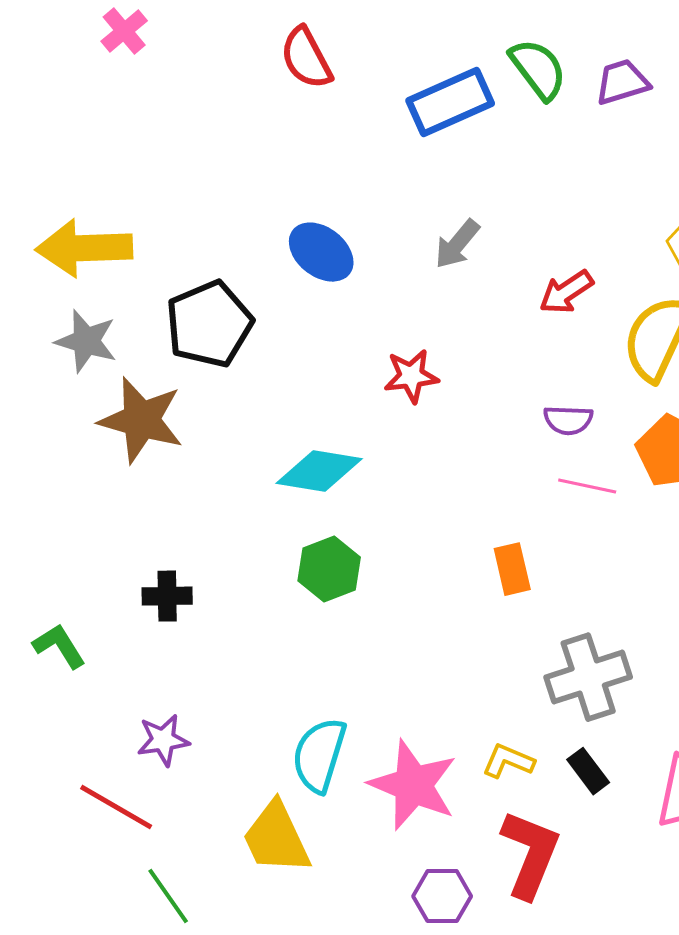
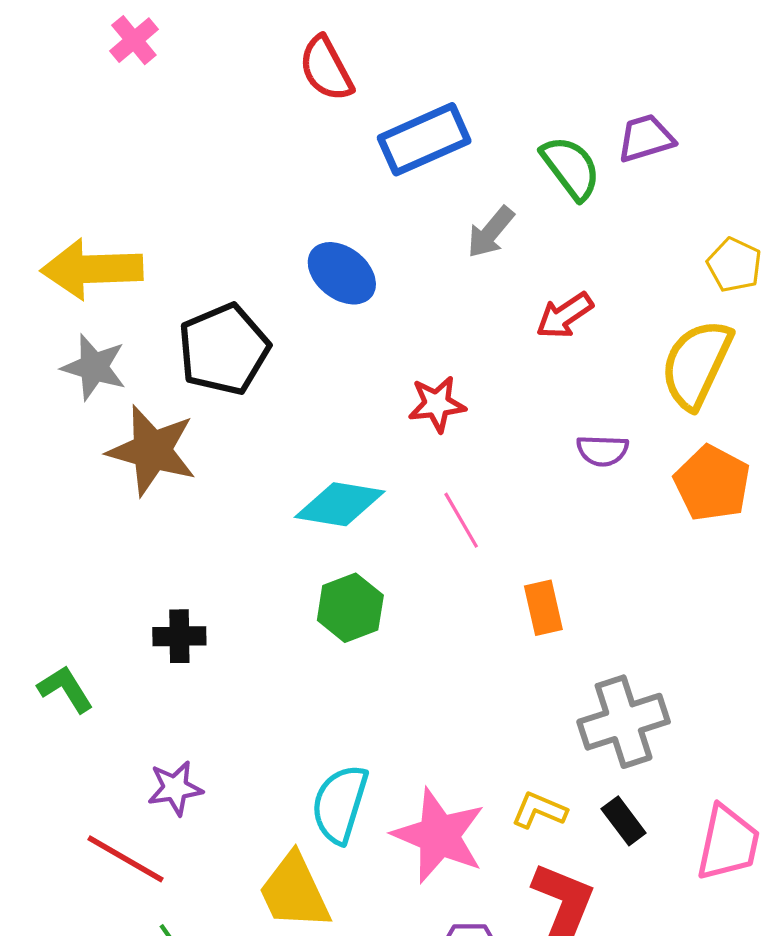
green semicircle: (538, 69) -> (571, 168), moved
purple trapezoid: (622, 82) -> (646, 138), moved
blue rectangle: (450, 102) -> (424, 139), moved
gray arrow: (457, 244) -> (491, 232), moved
red arrow: (566, 292) -> (564, 315), moved
pink line: (587, 486) -> (461, 520), moved, turned 48

